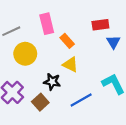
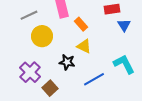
brown square: (40, 102) -> (50, 88), moved

